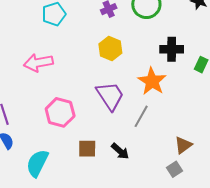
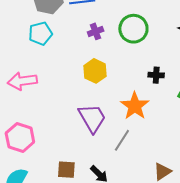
black cross: (172, 49) -> (156, 75), size x0.7
pink hexagon: (60, 112) -> (20, 137), moved

